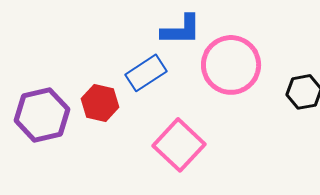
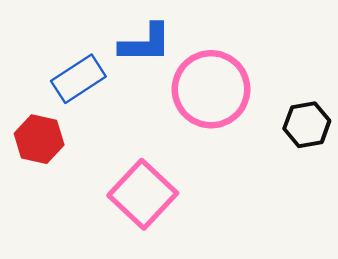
blue rectangle: (146, 73) -> (78, 79), moved

